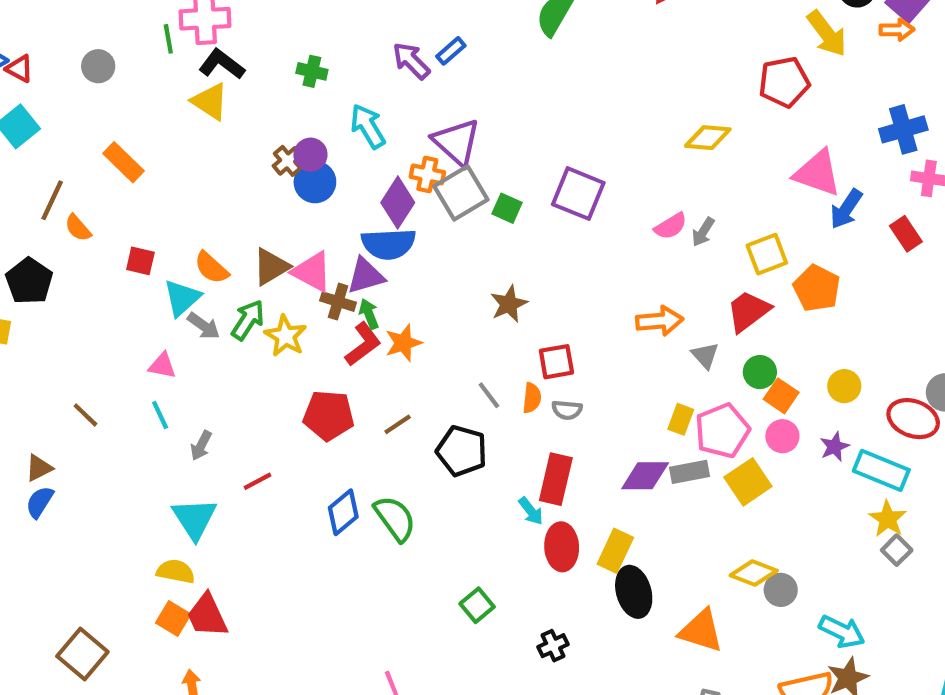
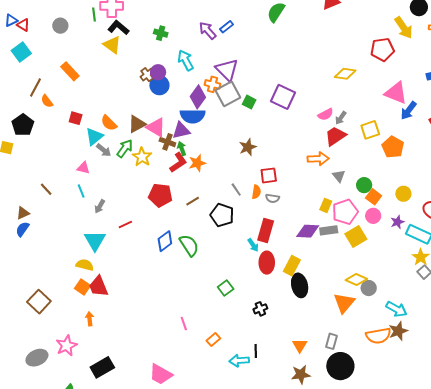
red trapezoid: (748, 311) -> (335, 136), moved
orange triangle: (701, 631) -> (344, 303), moved, turned 50

